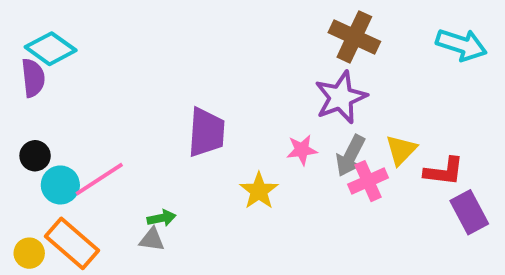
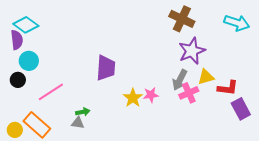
purple star: (341, 97) -> (192, 51), moved
pink star: (302, 150) -> (151, 95), moved
yellow triangle: (401, 150) -> (206, 77), turned 30
cyan circle: (60, 185) -> (29, 61), moved

